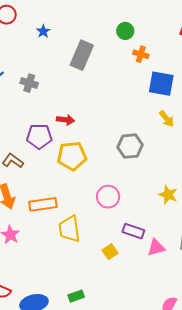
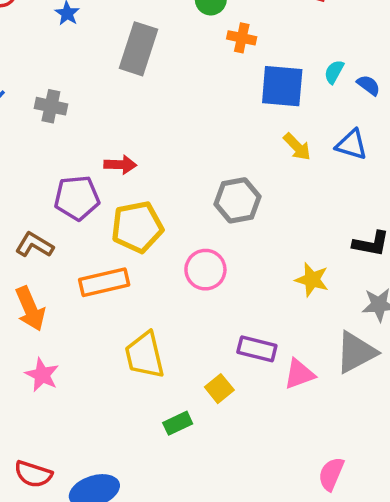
pink circle: (108, 197) -> (205, 270), moved
orange rectangle: (43, 204) -> (104, 282), moved
green rectangle: (76, 296) -> (178, 423), moved

